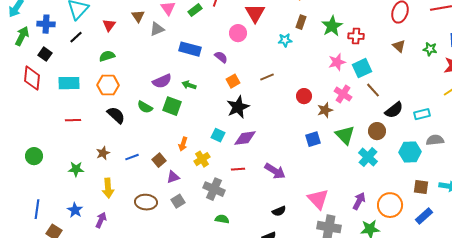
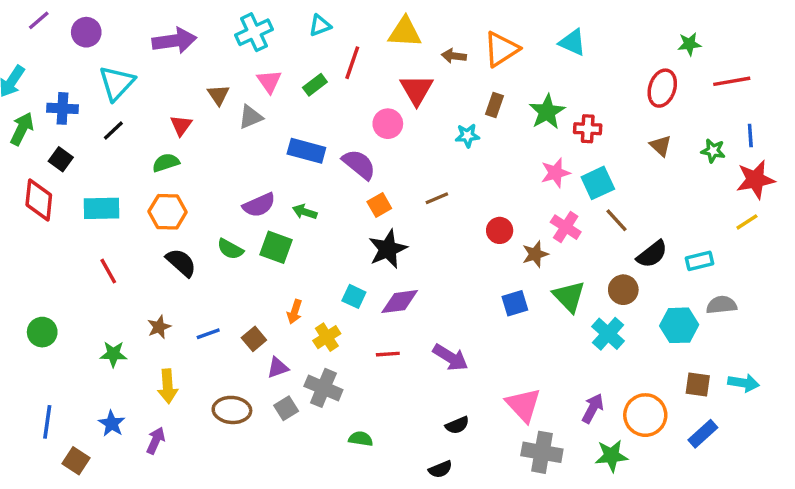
red triangle: (109, 25) -> (181, 125), moved
purple semicircle: (221, 57) -> (359, 164), size x1.5
red line: (73, 120) -> (108, 271), turned 63
gray cross: (214, 189) -> (323, 388), moved

